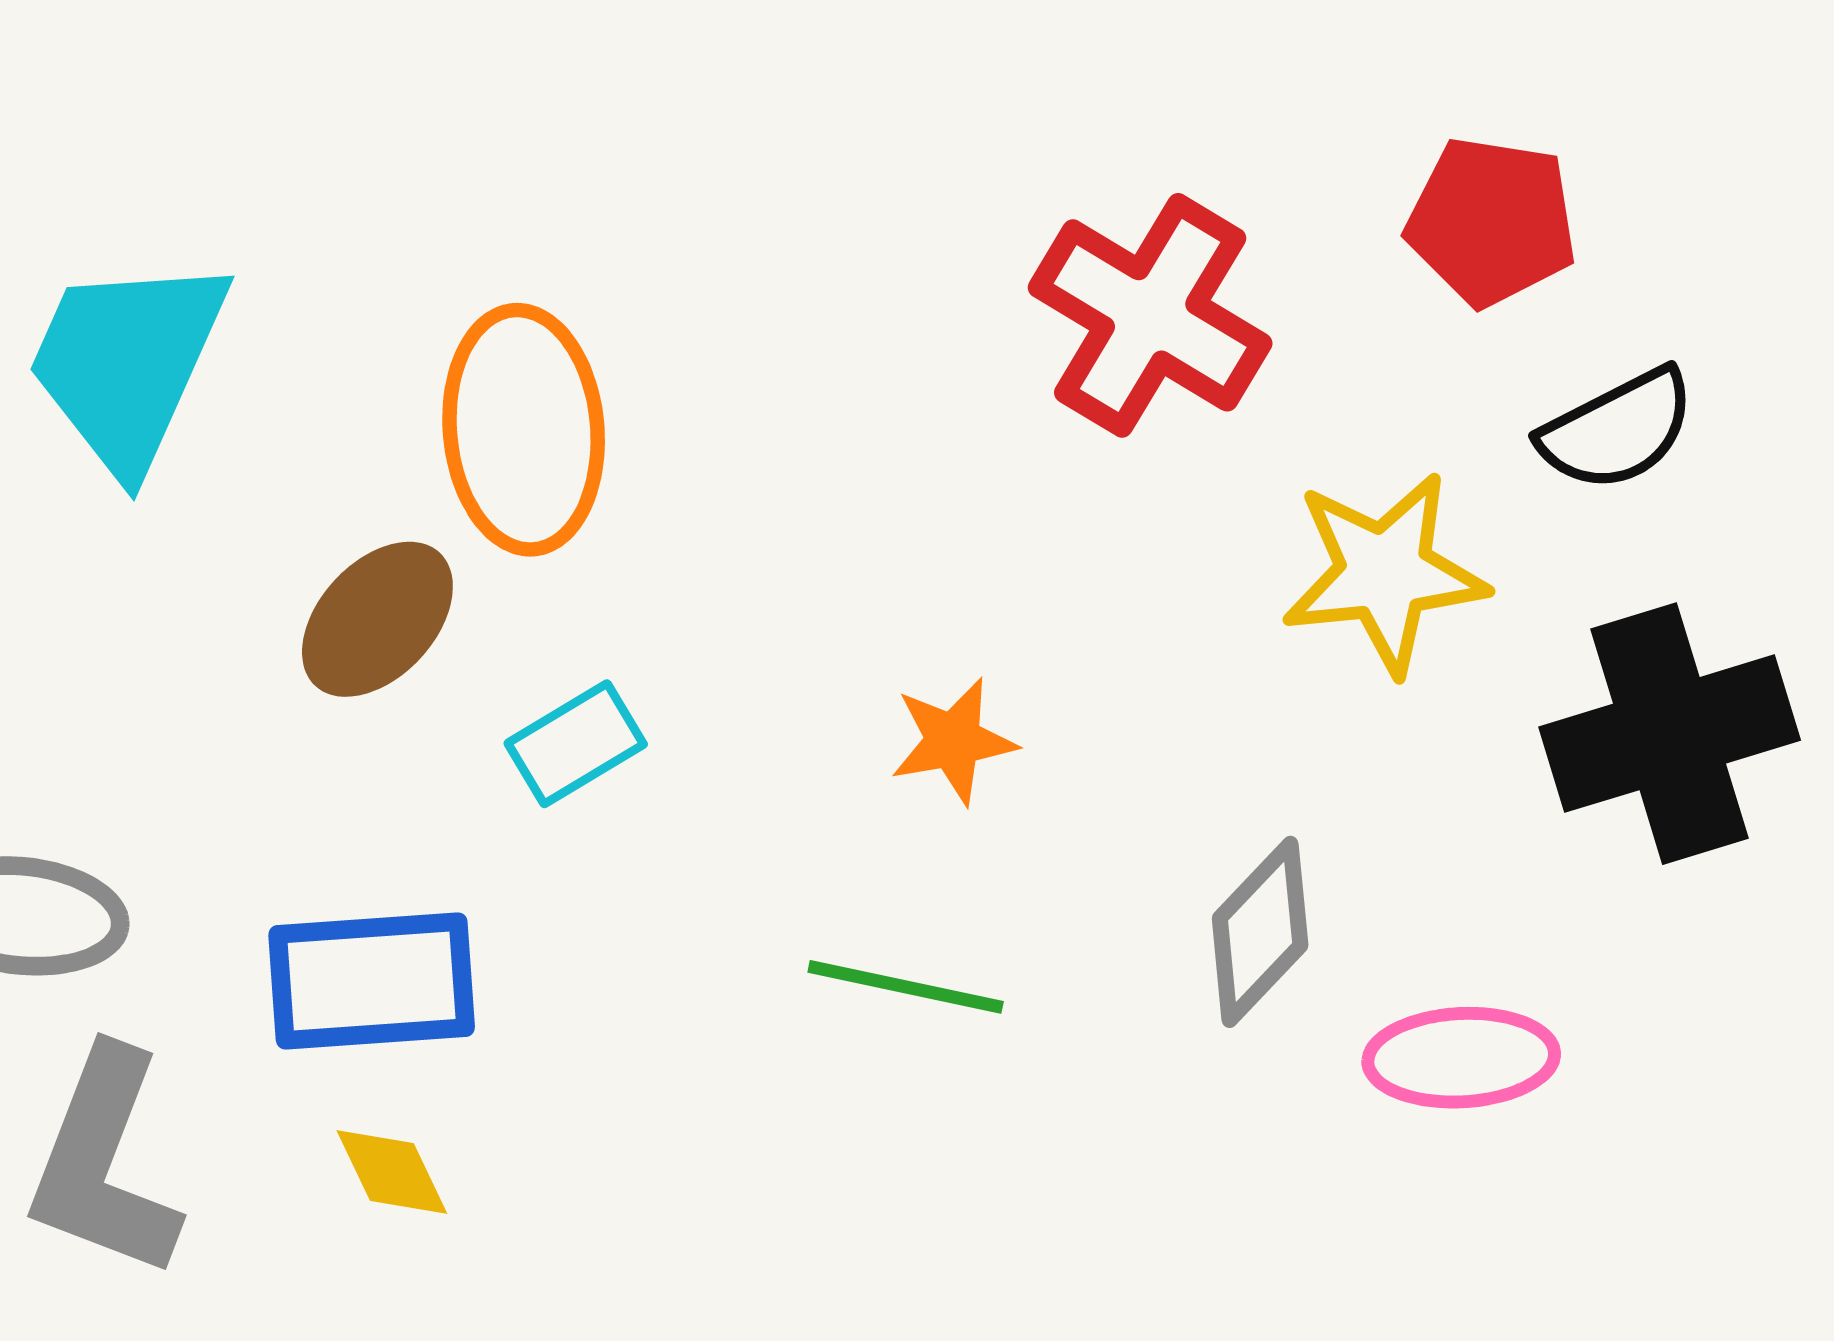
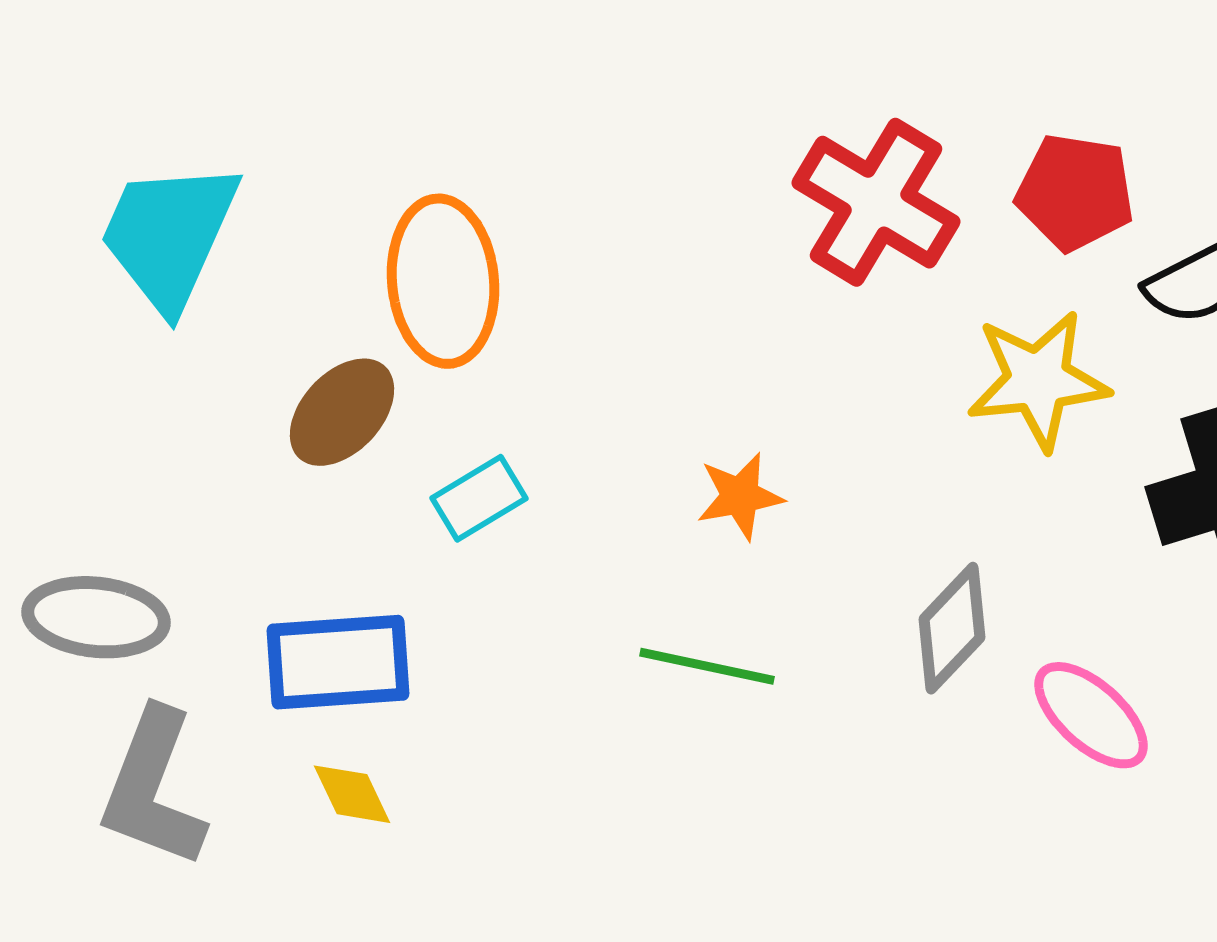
red pentagon: (1492, 221) -> (1075, 192), moved
pink ellipse: (1461, 1058) -> (1091, 715), turned 45

